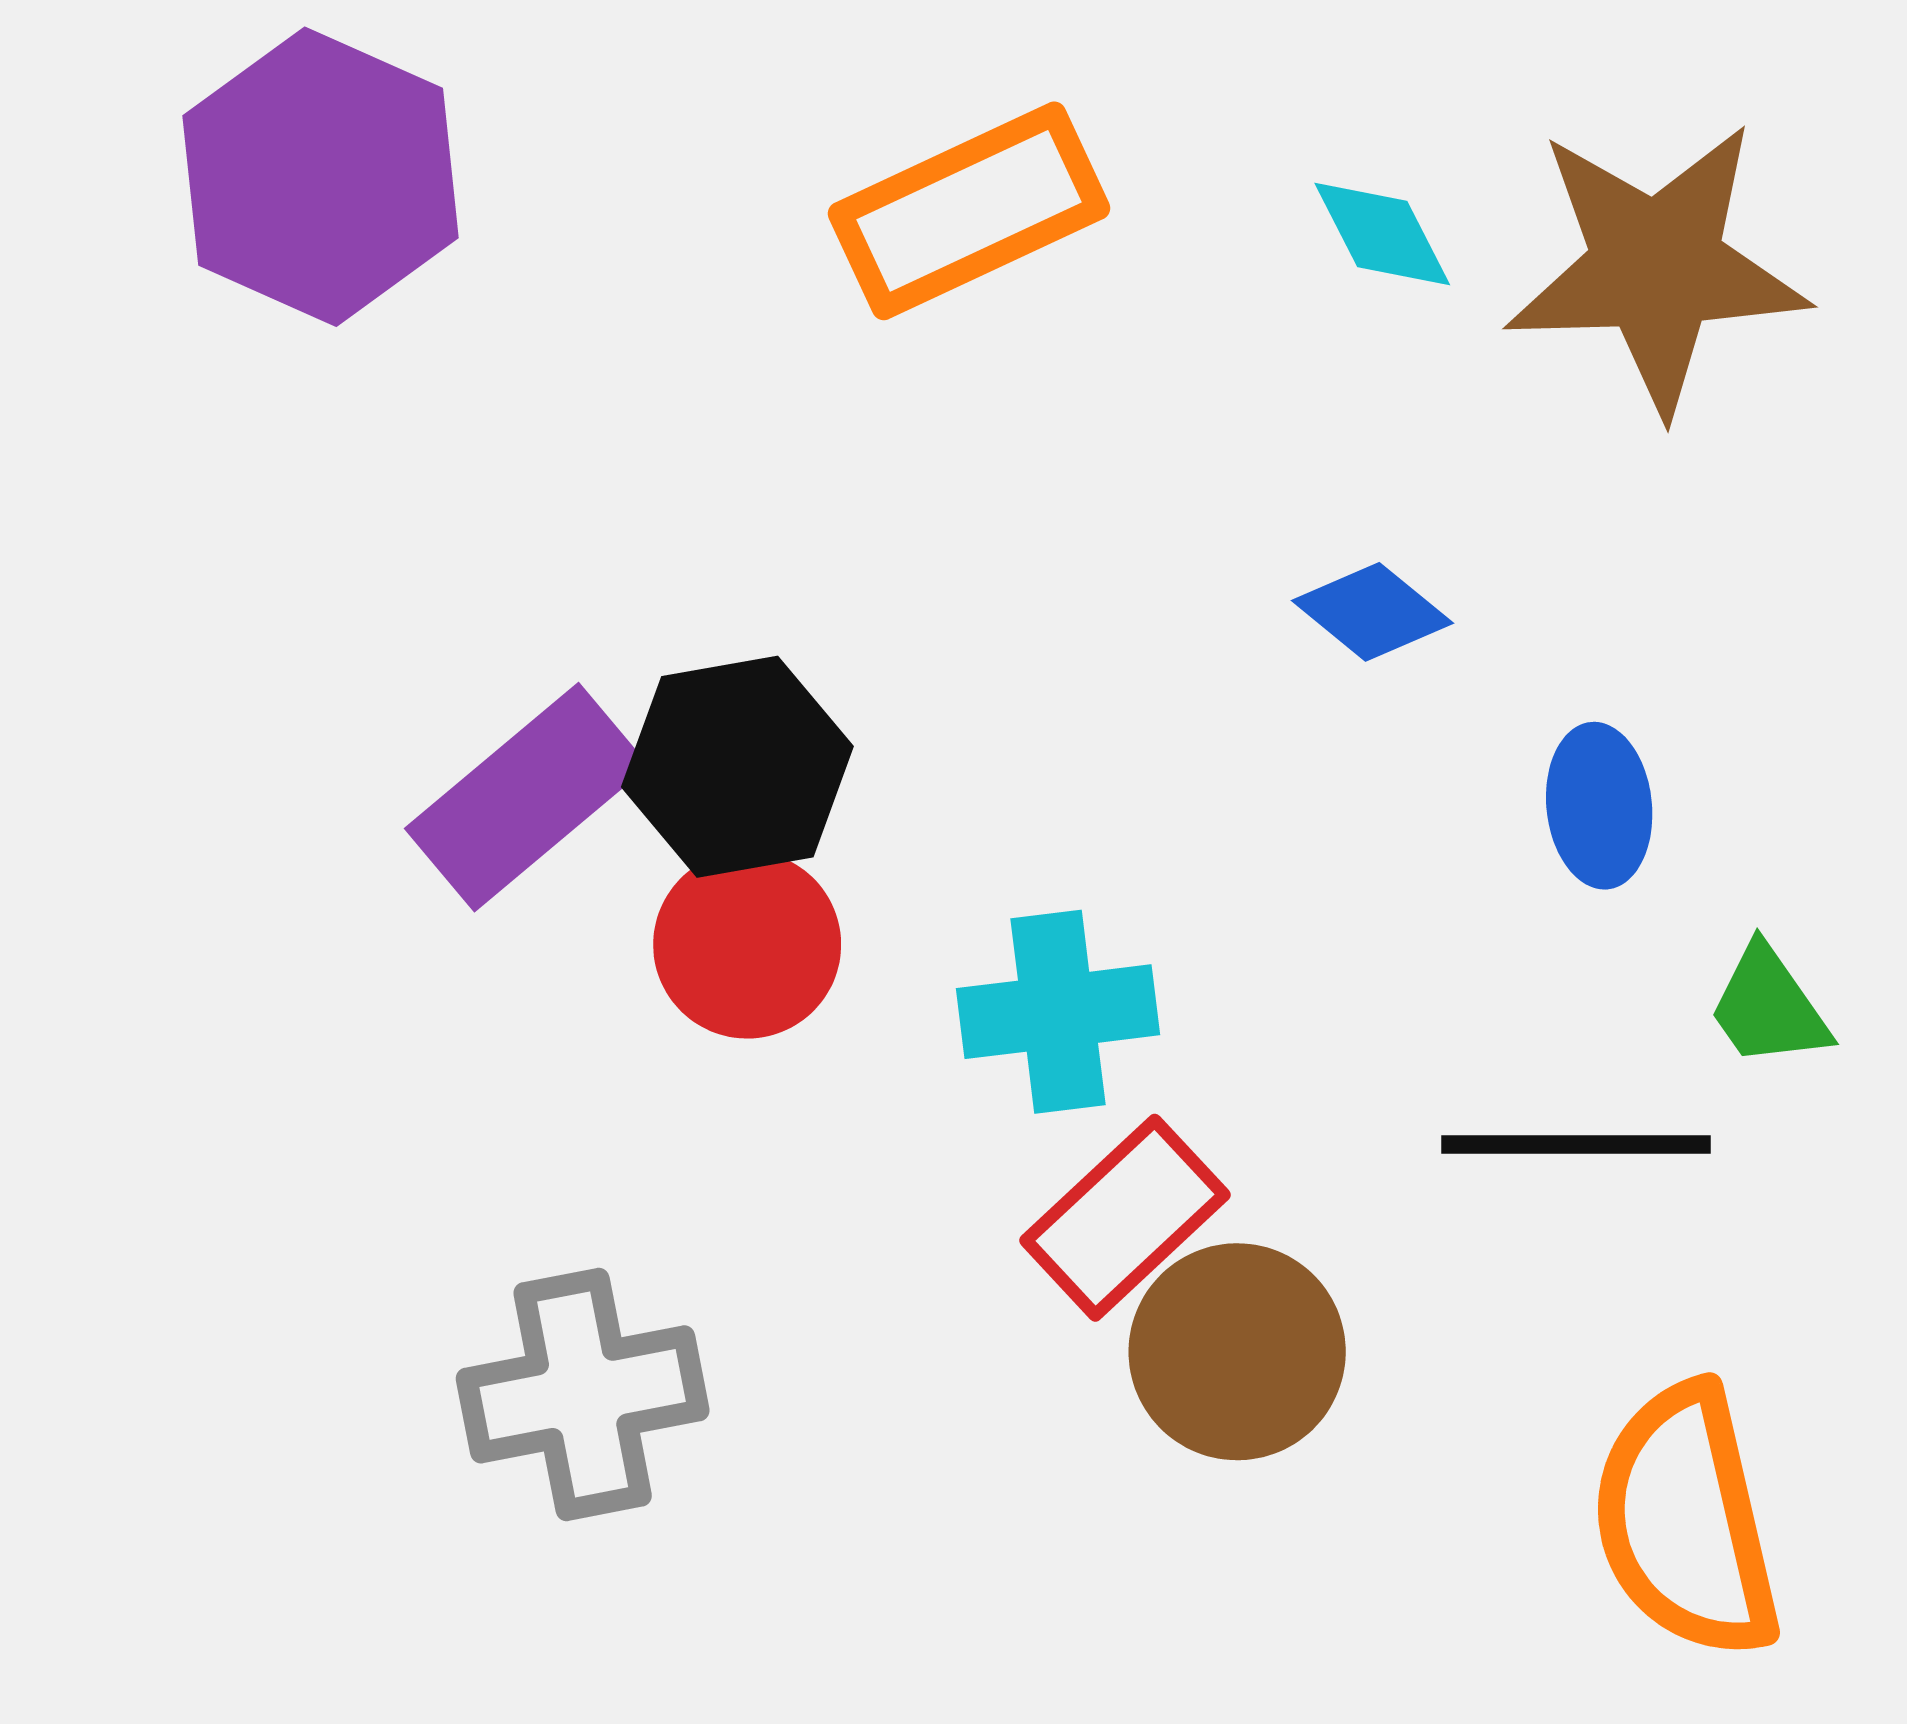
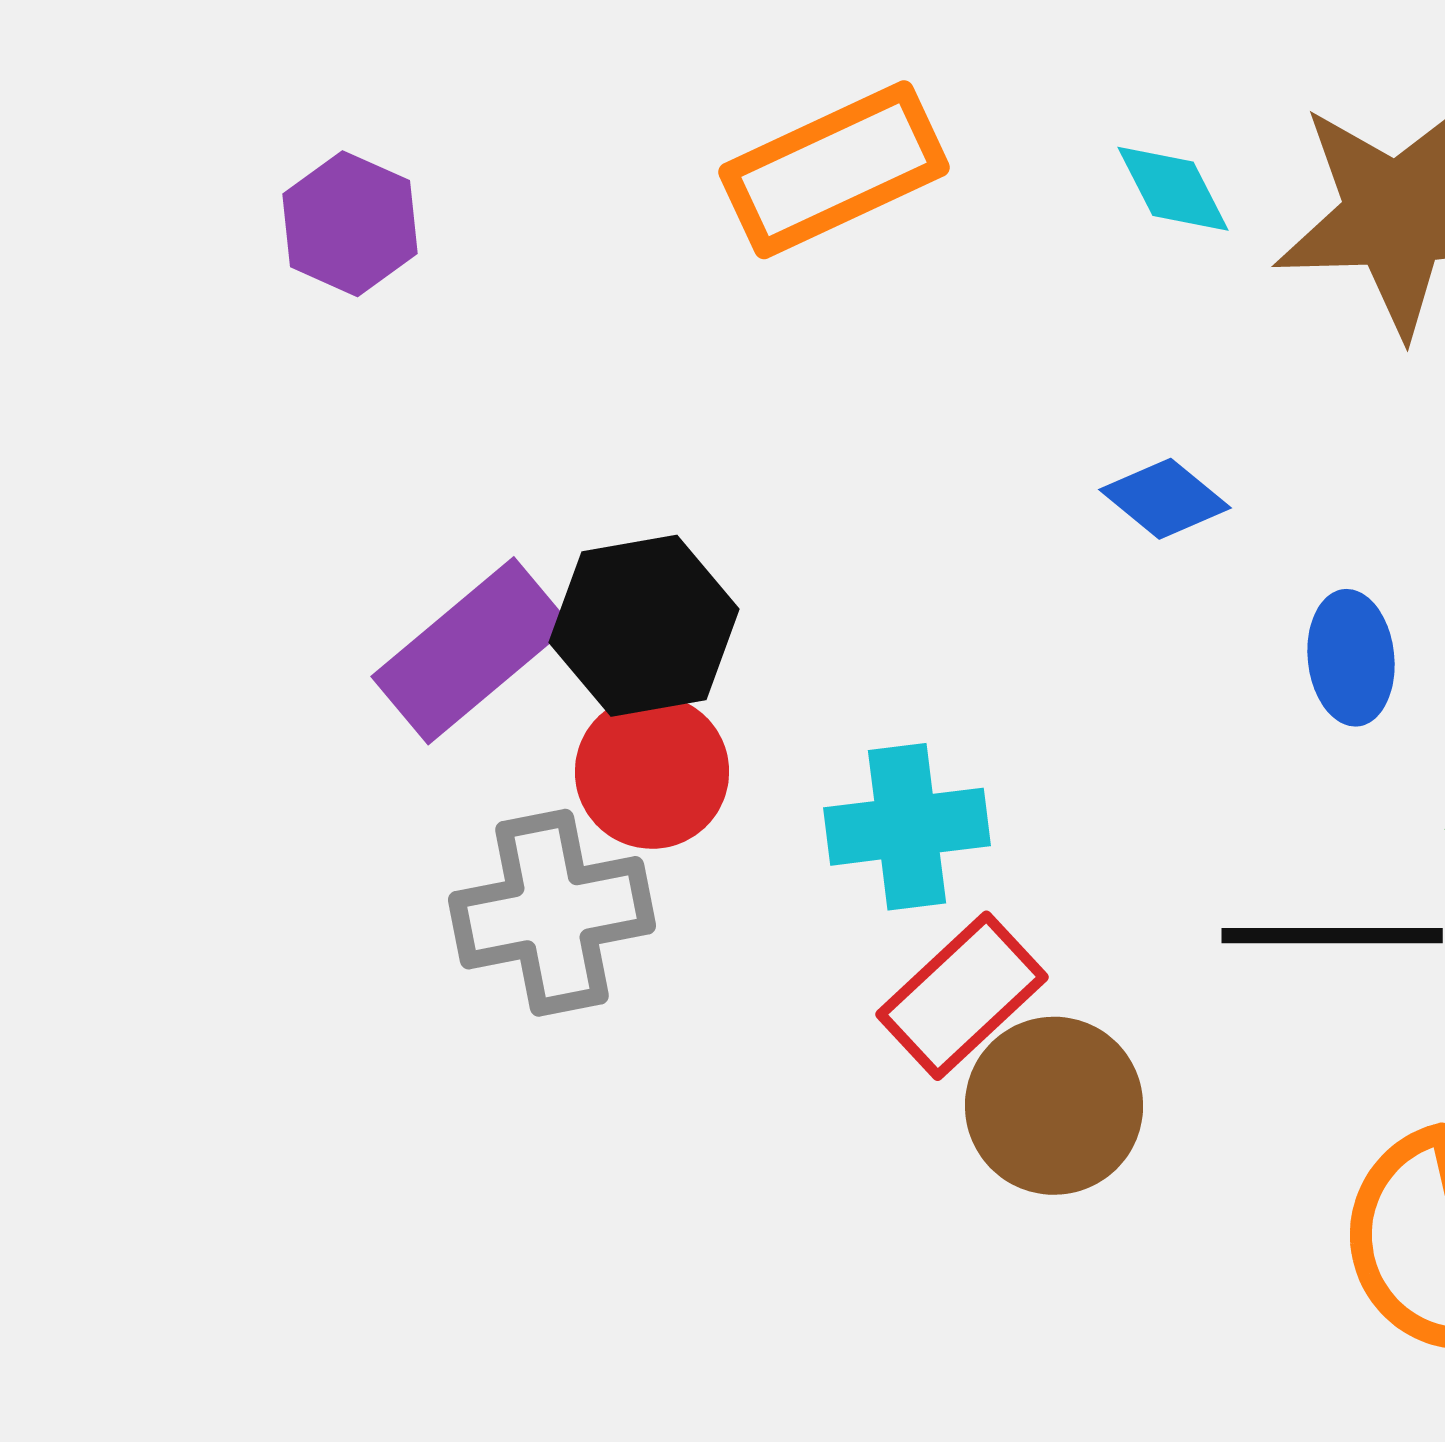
purple hexagon: (321, 177) -> (350, 224), moved, size x0.6
gray cross: (583, 1394) -> (552, 913), moved

